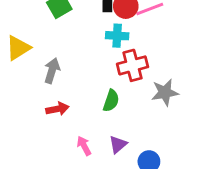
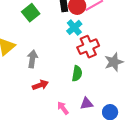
cyan cross: (117, 36) -> (74, 27), turned -35
purple triangle: (118, 144) -> (87, 103), turned 40

